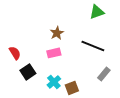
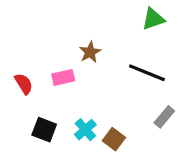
pink rectangle: (54, 53) -> (63, 77), moved
black square: (28, 72) -> (44, 130), moved, turned -35
brown square: (72, 88) -> (114, 139), turned -32

